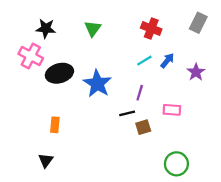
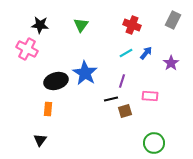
black ellipse: (59, 73) -> (56, 81), moved

